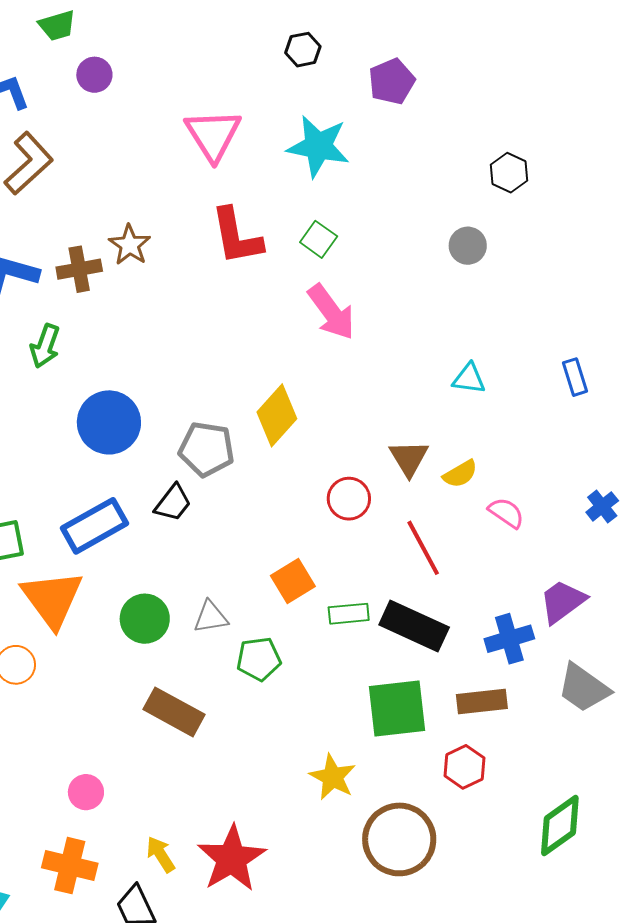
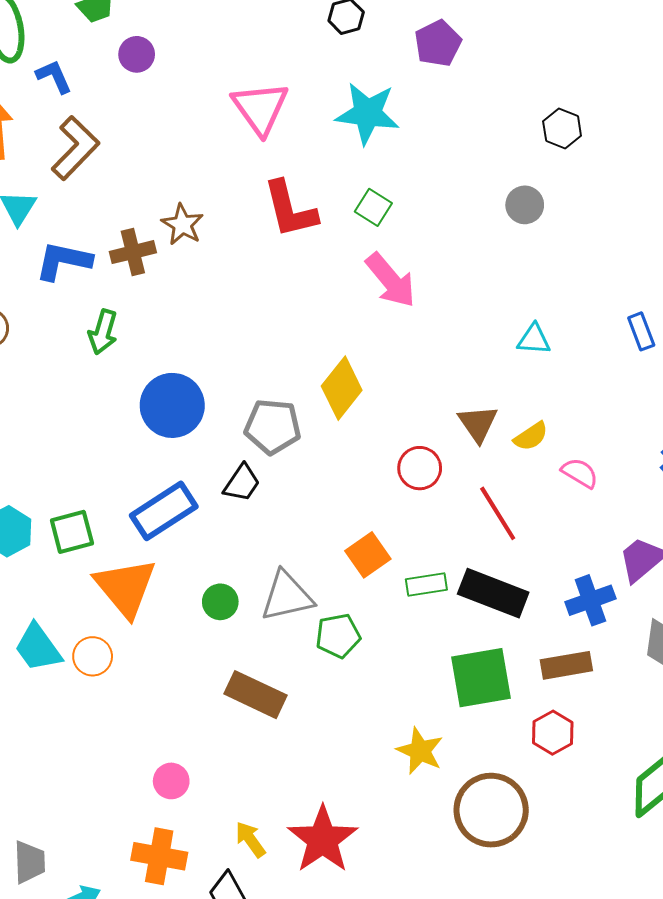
gray triangle: (211, 617) -> (287, 596), size x1.5
green circle: (145, 619) -> (220, 602), size x0.7

